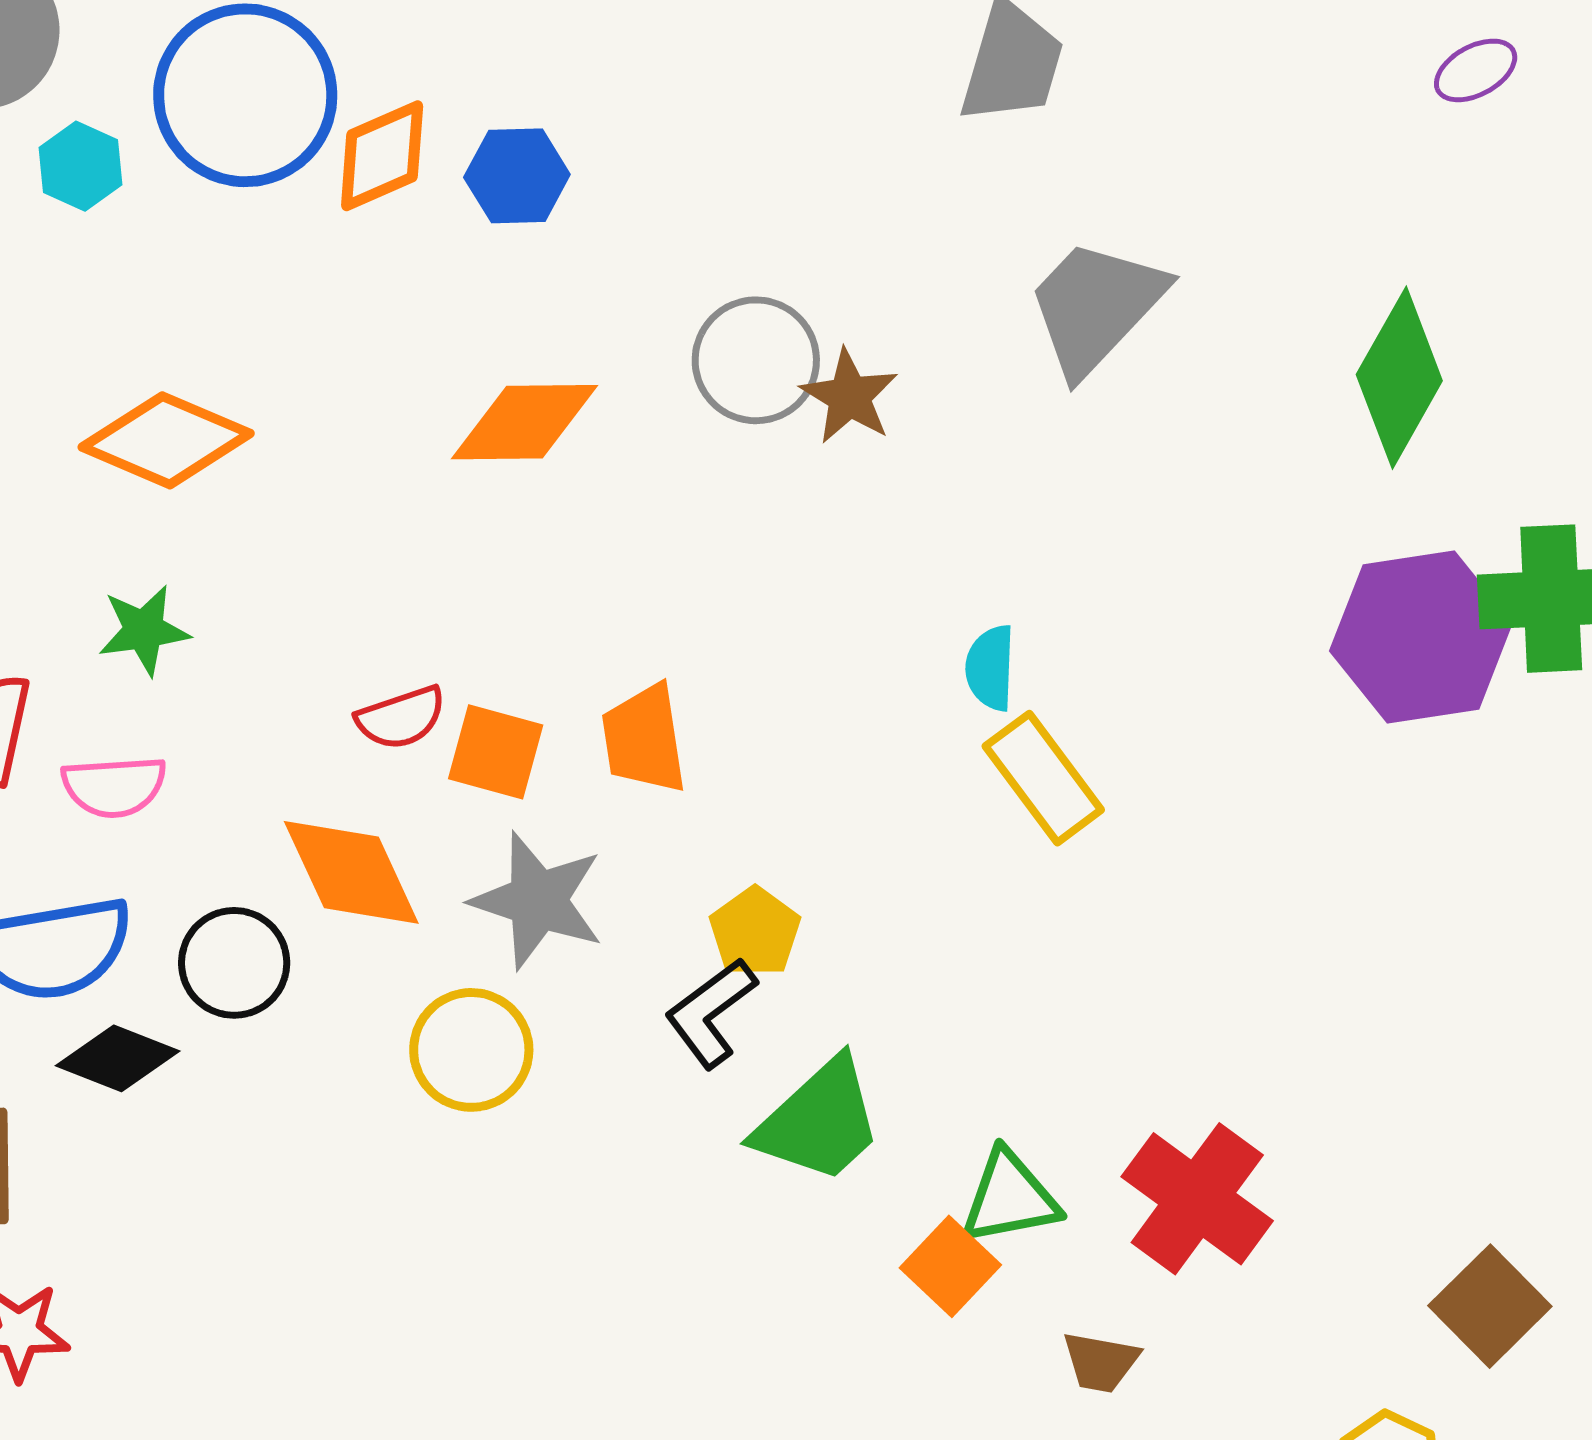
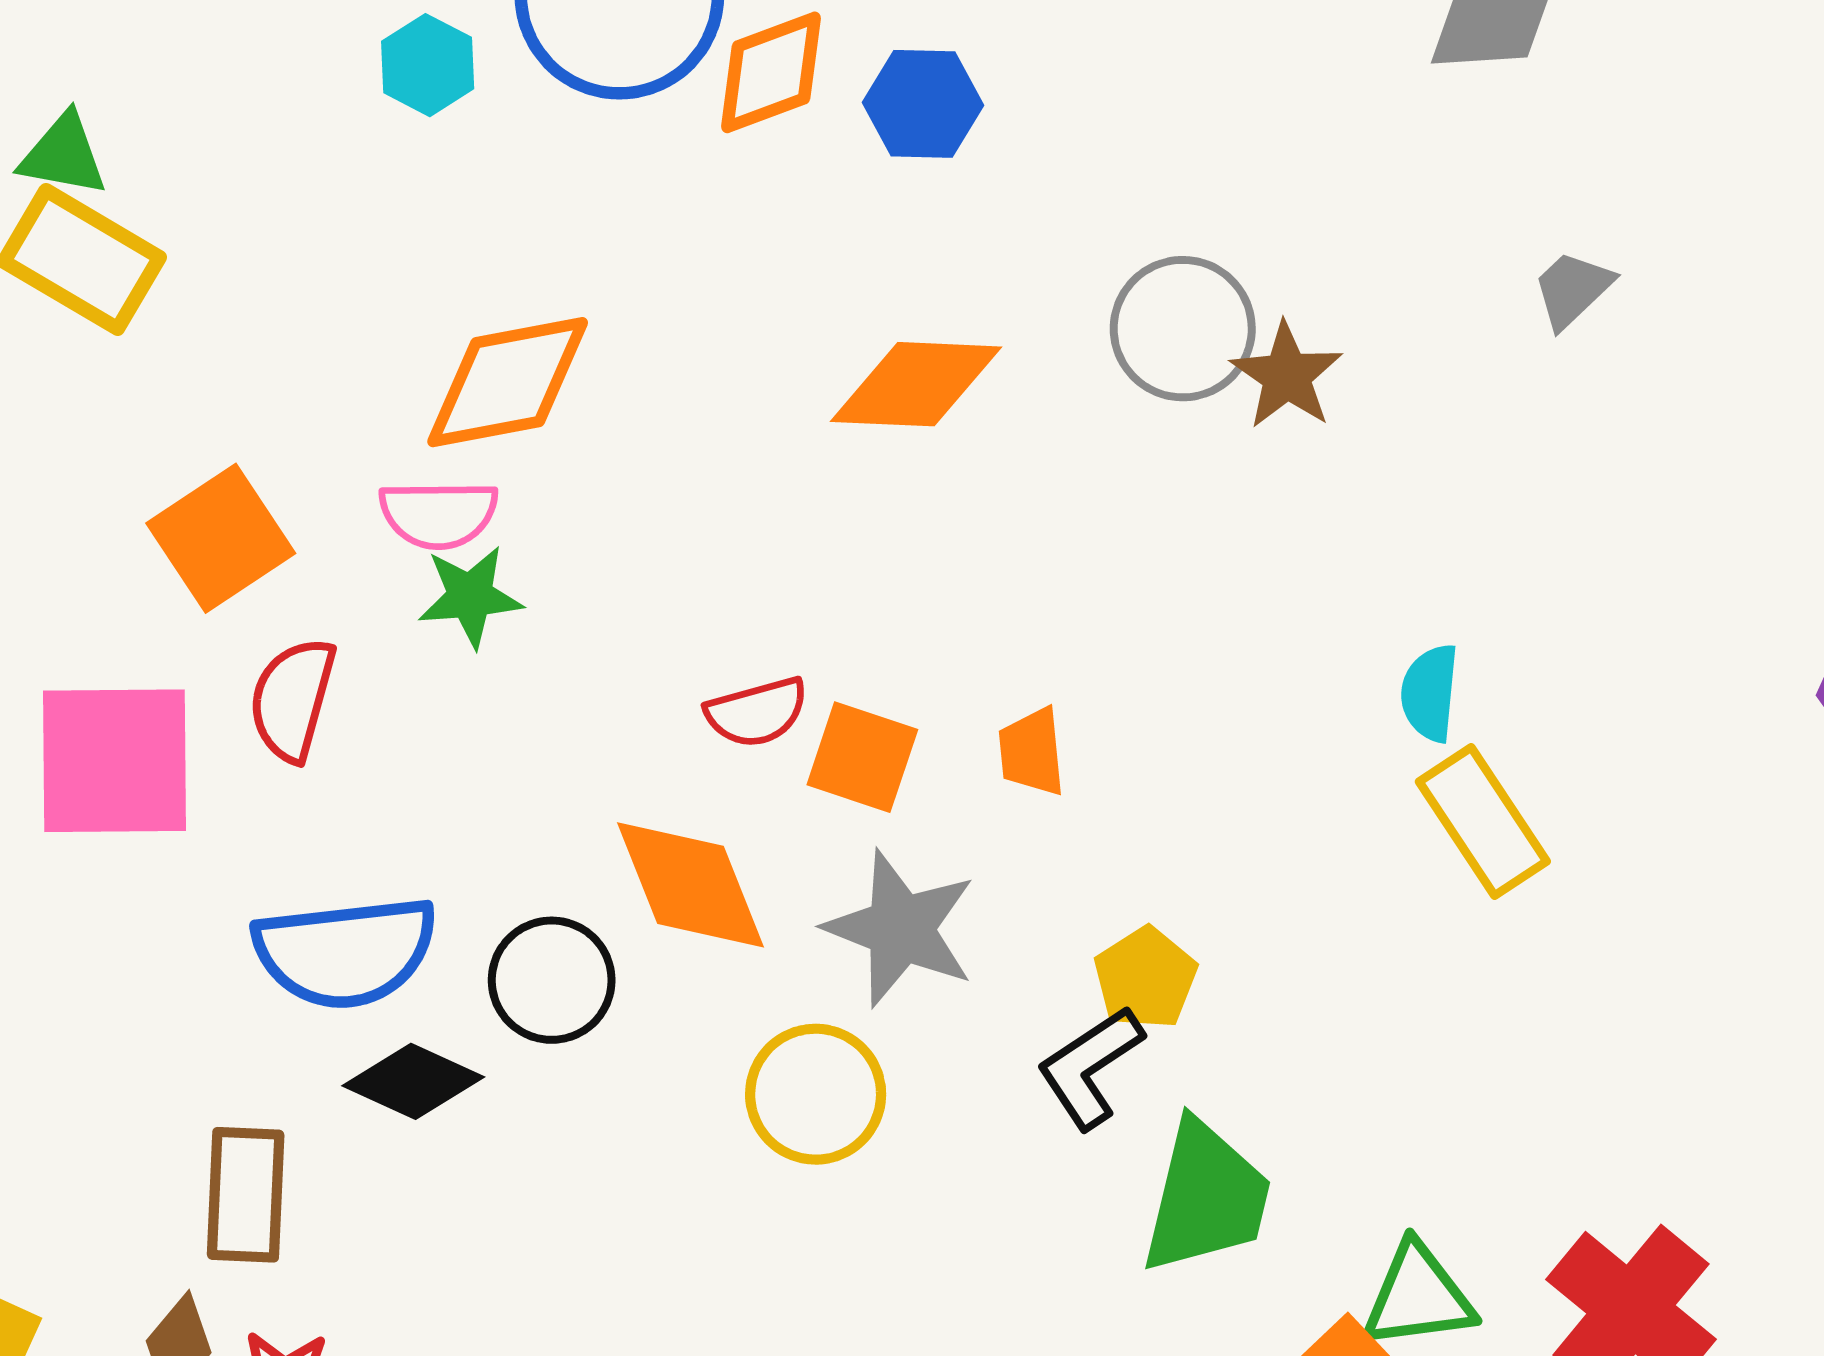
gray trapezoid: (1096, 307) -> (1572, 289), size x0.5
orange diamond: (166, 440) -> (508, 382), turned -37
orange trapezoid: (644, 739) -> (1032, 752), size x0.7
pink semicircle: (114, 786) -> (439, 514), moved
green trapezoid: (819, 1121) -> (1206, 1197), turned -37

